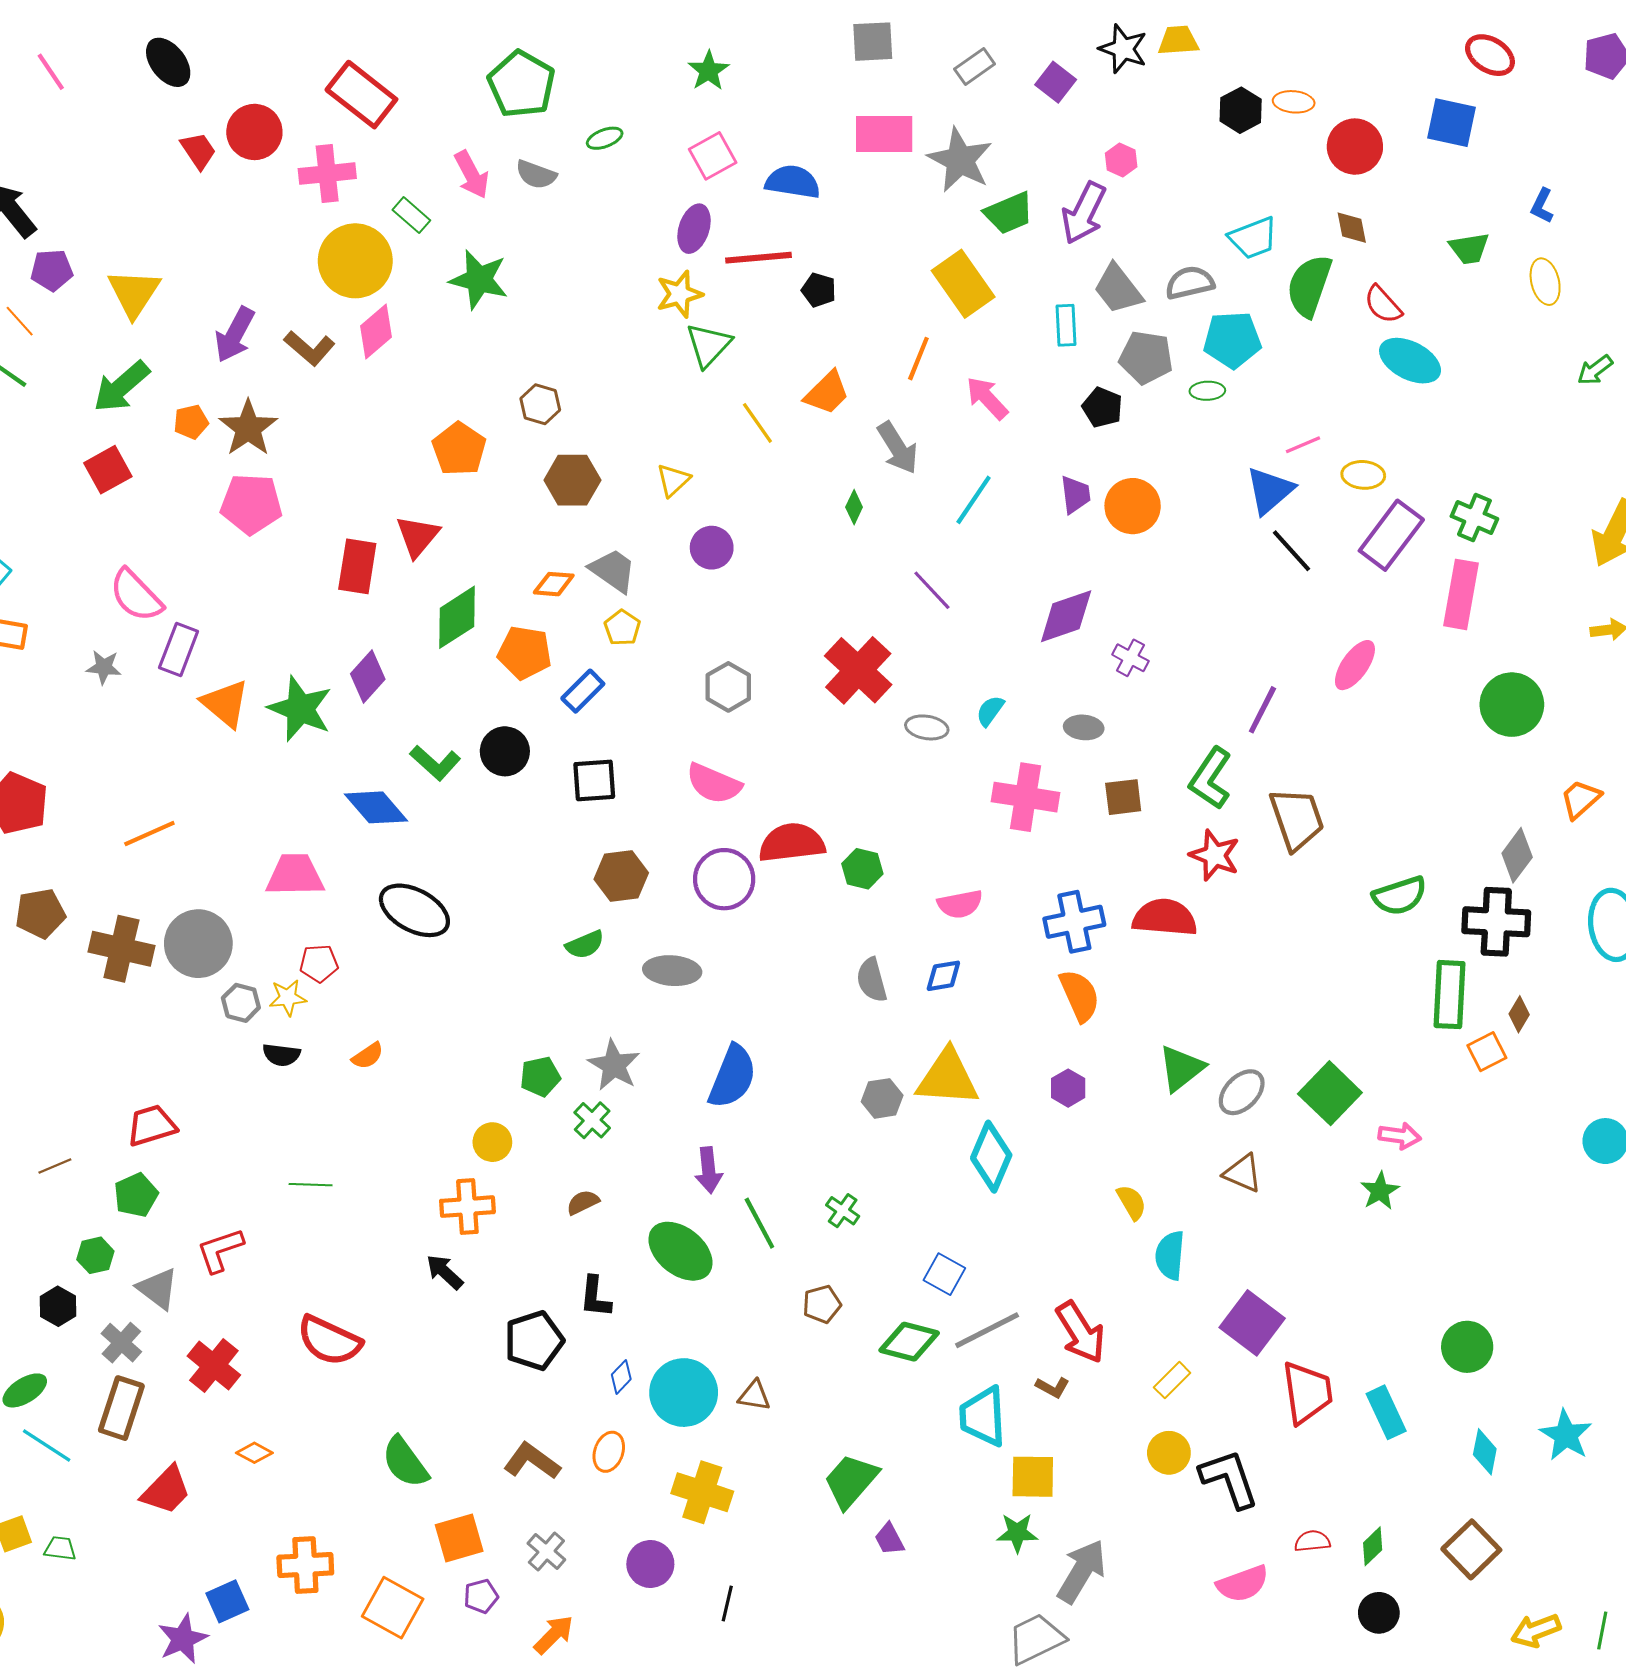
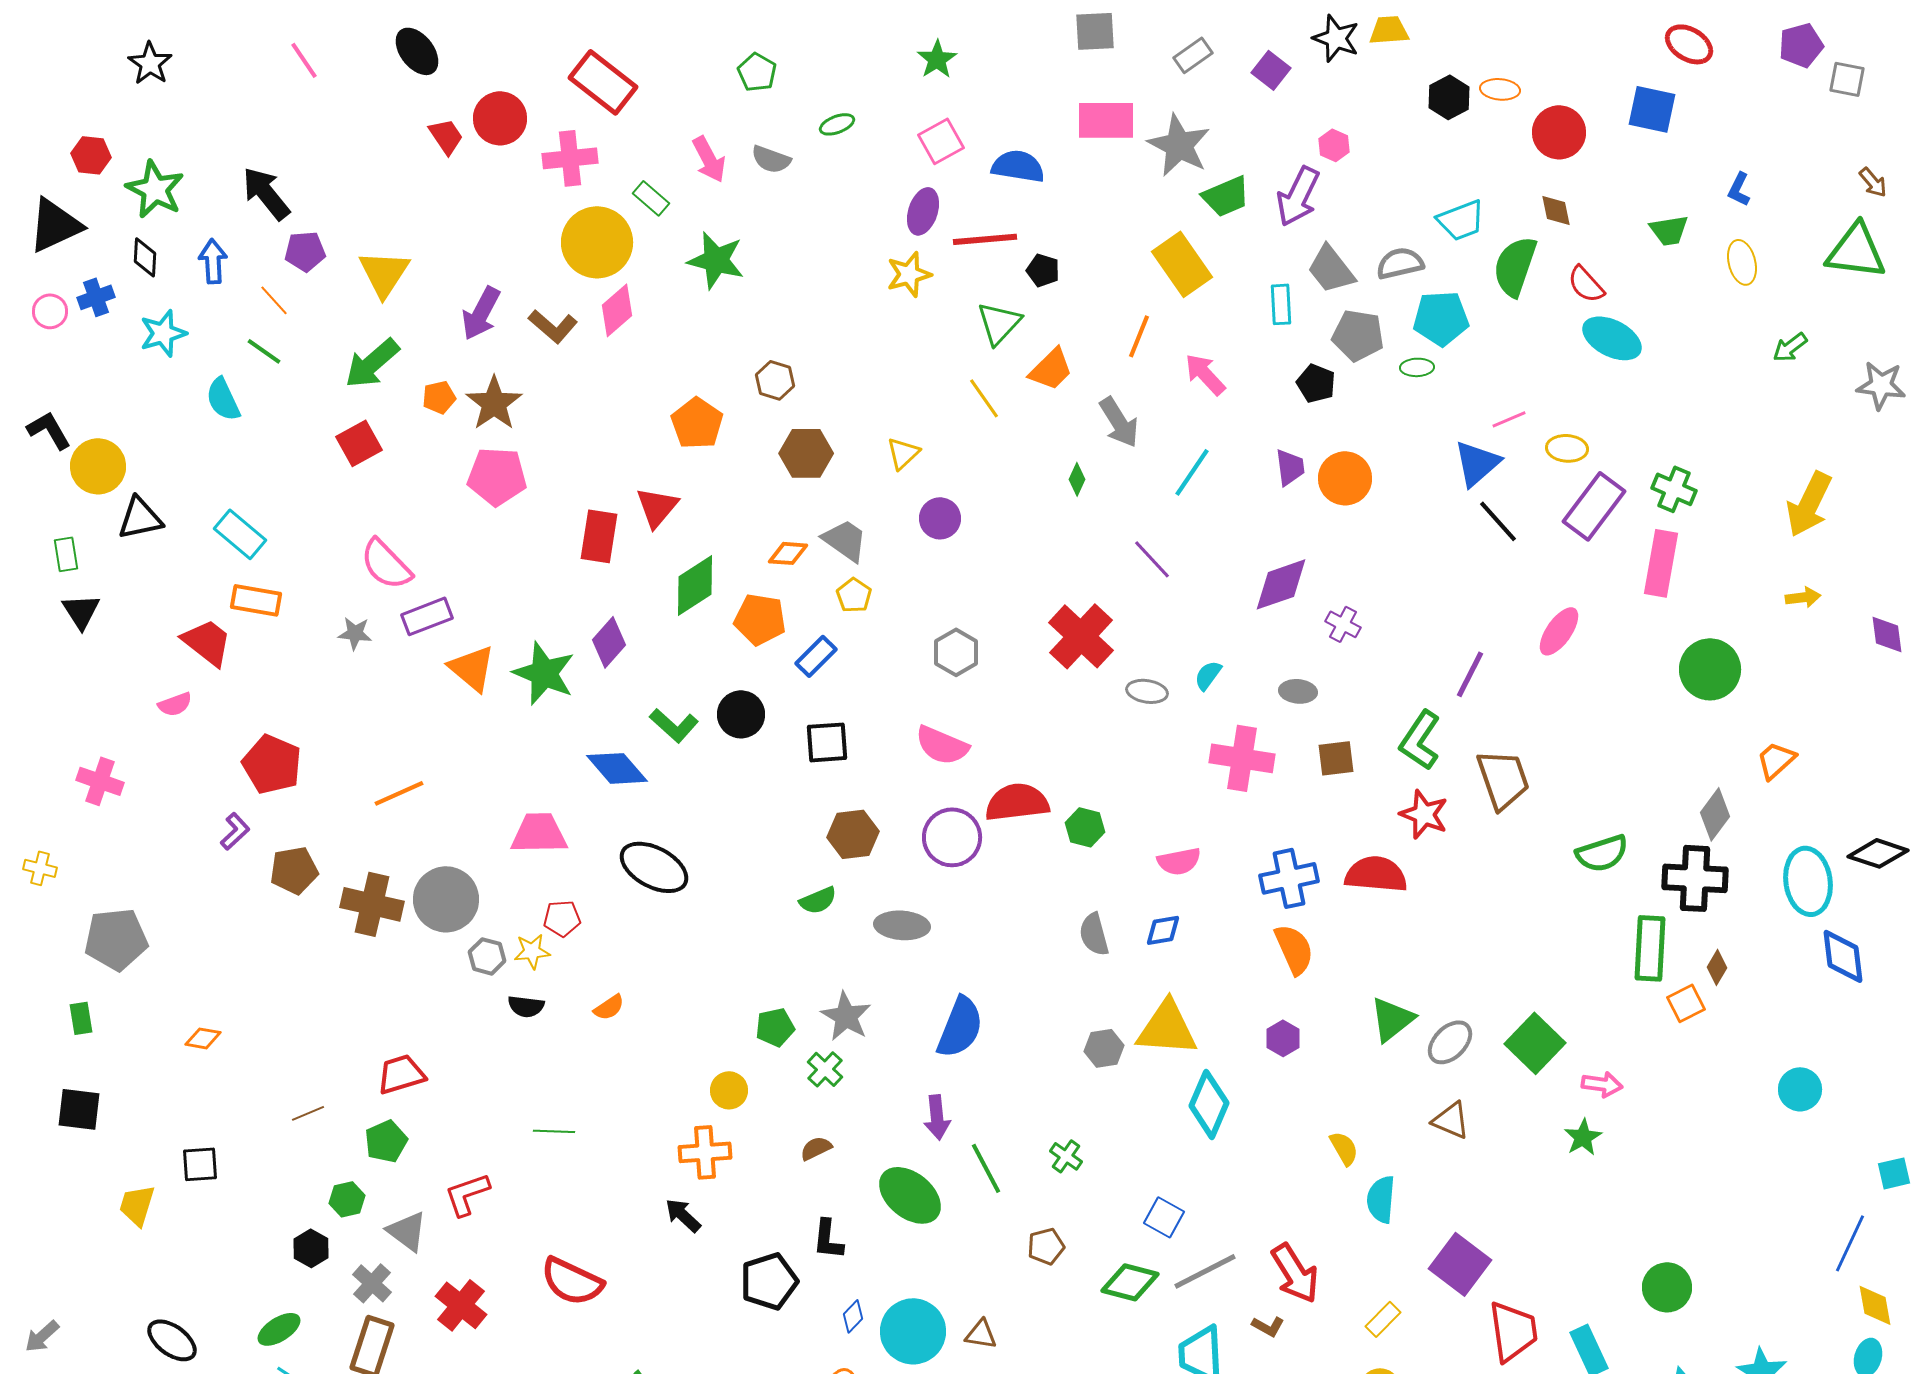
green pentagon: (521, 84) -> (757, 72), size x0.6
green triangle: (709, 345) -> (999, 323), moved
purple rectangle: (179, 650) -> (427, 616), turned 48

